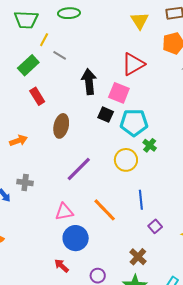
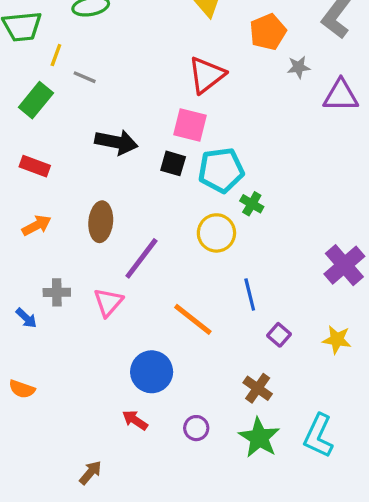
black arrow: (89, 82) -> (116, 142), moved, turned 115
red rectangle: (37, 96) -> (35, 166), moved, turned -30
brown ellipse: (61, 126) -> (101, 222), moved
pink triangle: (64, 212) -> (108, 302), moved, turned -30

